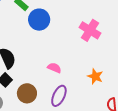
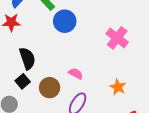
brown circle: (27, 93) -> (50, 88), moved

